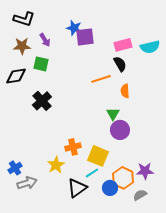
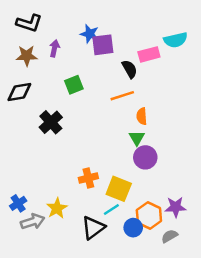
purple arrow: (45, 40) -> (54, 48), turned -136
cyan semicircle: (150, 47) -> (176, 40), moved
green square: (41, 64) -> (74, 85), moved, turned -35
black semicircle: (120, 64) -> (130, 69), moved
orange semicircle: (125, 91) -> (142, 116), moved
yellow star: (56, 165) -> (57, 208), moved

